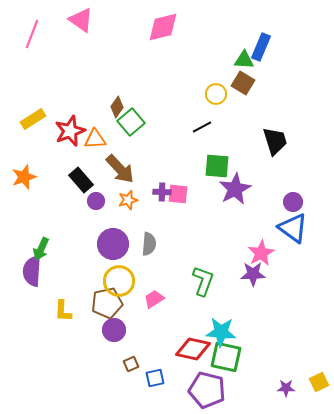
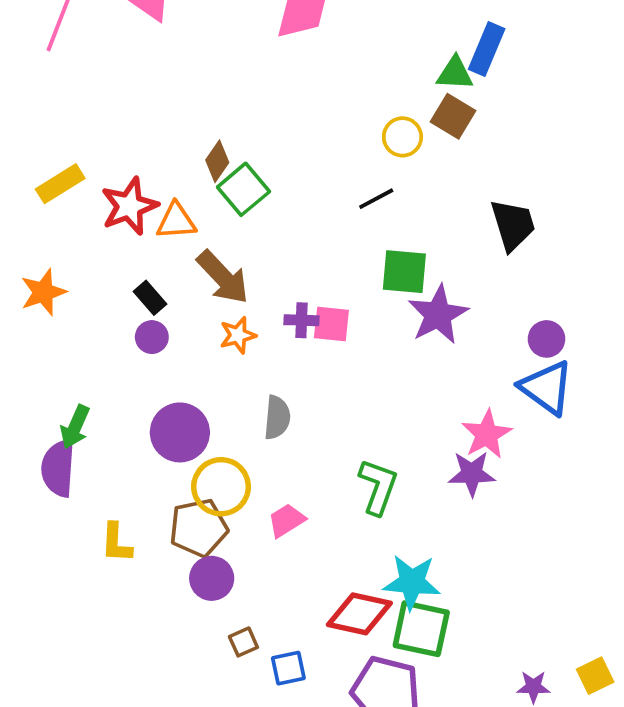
black rectangle: (81, 180) -> (150, 298), size x0.7
purple circle: (96, 201) -> (152, 337), moved
purple circle: (113, 244) -> (180, 432), moved

